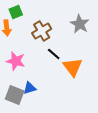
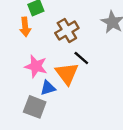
orange triangle: (73, 67) -> (67, 74), moved
blue triangle: (30, 88) -> (48, 88), moved

